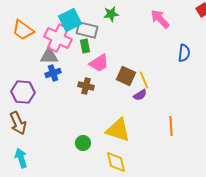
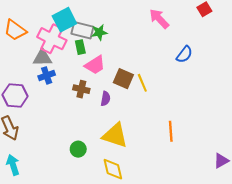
green star: (111, 14) -> (99, 32), moved
blue semicircle: (184, 53) -> (184, 54), turned 30
purple semicircle: (140, 95) -> (106, 99), moved, turned -48

